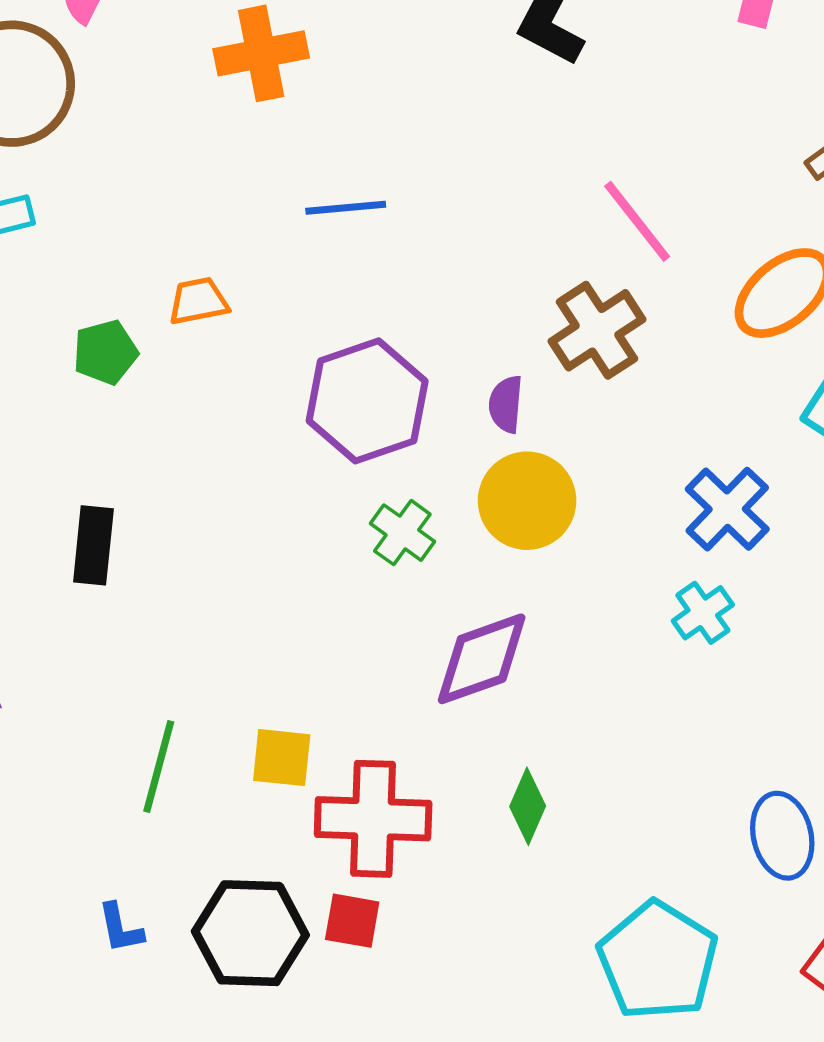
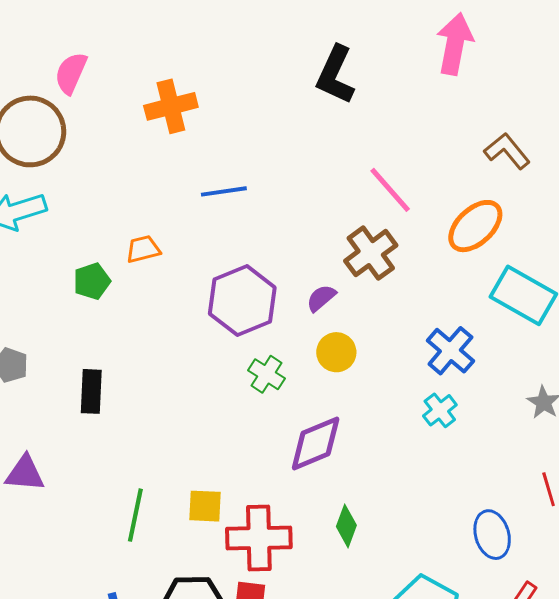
purple semicircle: (506, 404) -> (321, 298), turned 48
yellow circle: (527, 501) -> (336, 352), size x0.7

